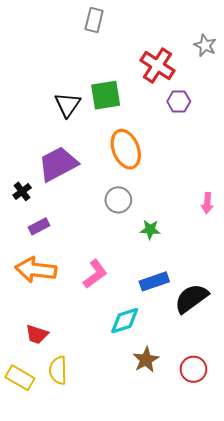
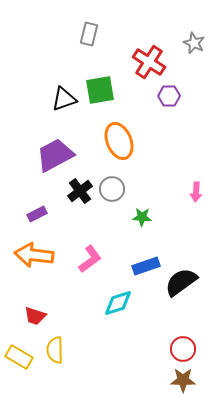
gray rectangle: (94, 20) -> (89, 34), moved
black triangle: (68, 105) -> (64, 99), turned 36
black cross: (22, 191) -> (80, 191), moved, size x1.4
brown star: (146, 360) -> (183, 380), moved, turned 30

